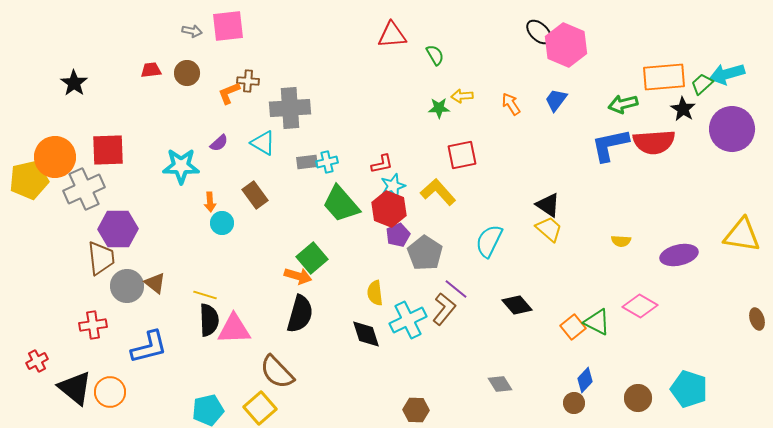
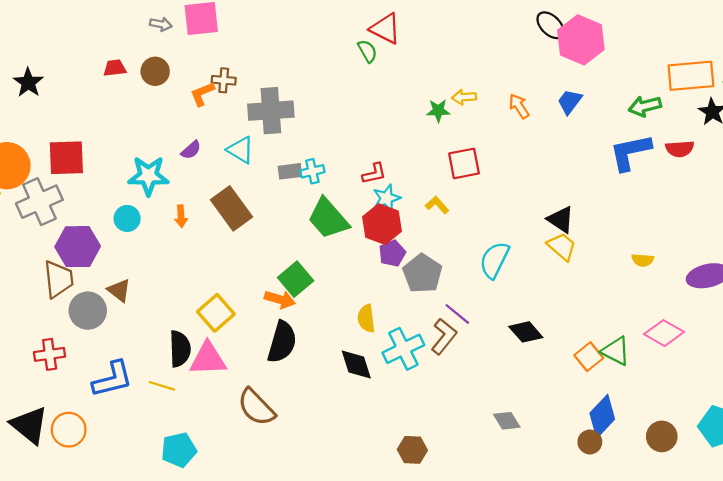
red triangle: (392, 35) -> (385, 29), turned 32
green semicircle: (435, 55) -> (367, 51), moved
red semicircle: (654, 142) -> (680, 149), size x0.6
yellow L-shape: (438, 192) -> (437, 205), size x0.6
brown rectangle: (255, 195) -> (232, 208), size x1.4
cyan circle: (222, 223) -> (127, 218), moved
brown triangle: (155, 283) -> (119, 290), moved
yellow line: (205, 295) -> (162, 386), moved
blue diamond: (585, 380) -> (602, 416), size x1.5
yellow square: (260, 408) -> (216, 313), moved

